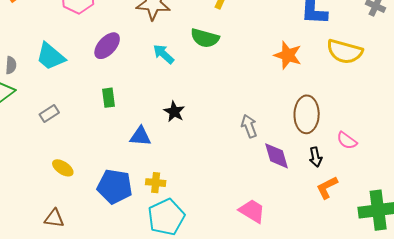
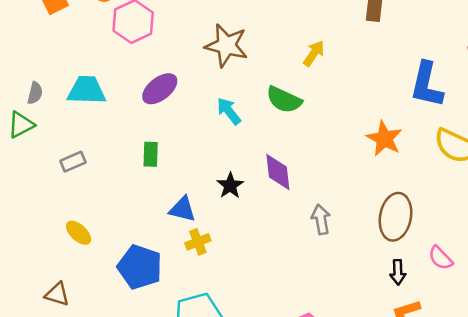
cyan trapezoid: (51, 56) -> (87, 90), turned 132
purple diamond: (276, 156) -> (278, 172), moved
yellow cross: (156, 183) -> (198, 242), moved, turned -36

